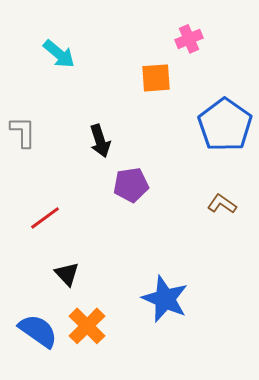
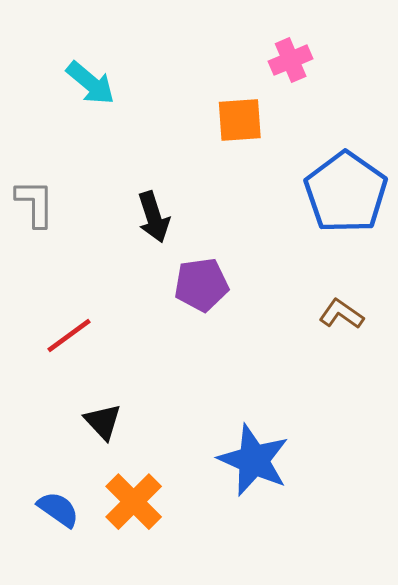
blue semicircle: (38, 331) -> (58, 509), size x0.7

